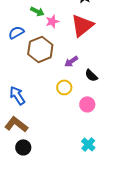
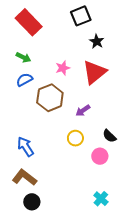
green arrow: (37, 11) -> (23, 57), moved
black semicircle: (91, 75) -> (109, 136), moved

